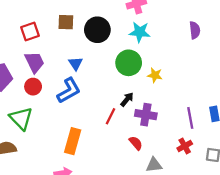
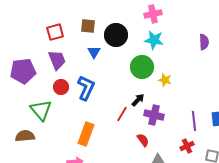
blue triangle: (76, 63) -> (94, 52), moved
red circle: (33, 87) -> (61, 87), moved
blue L-shape: (69, 91) -> (86, 88), turned -40

